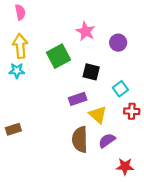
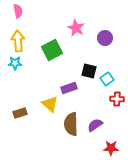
black square: (91, 72) -> (89, 71), moved
yellow triangle: (98, 115) -> (50, 104), moved
brown rectangle: (13, 129) -> (20, 113), moved

